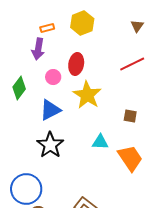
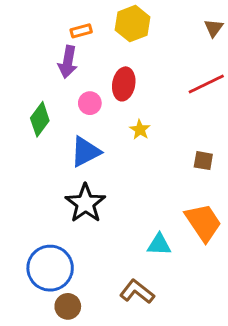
yellow star: (87, 95) -> (140, 130), size x0.5
cyan triangle: (100, 142) -> (159, 245), moved

